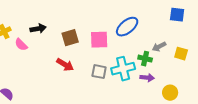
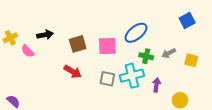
blue square: (177, 15) -> (187, 20), turned -35
green cross: (145, 59) -> (146, 56), moved
purple arrow: (147, 78) -> (156, 85), turned -88

